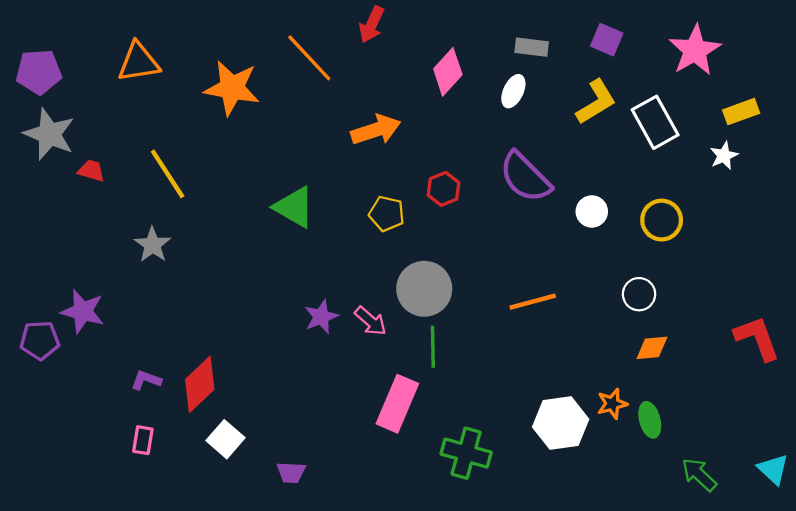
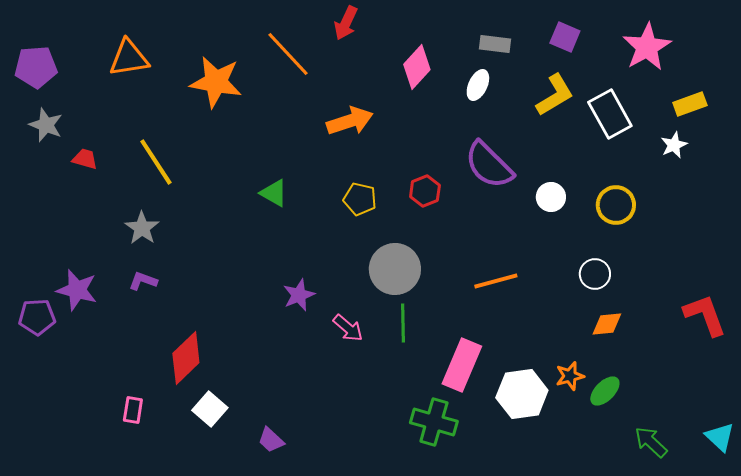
gray star: (49, 134) -> (46, 125), size x0.7
red hexagon: (444, 189) -> (425, 191), moved
green triangle: (294, 207) -> (274, 193), size x0.7
pink arrow: (371, 321) -> (348, 328), moved
purple L-shape: (146, 380) -> (143, 281), moved
pink rectangle: (397, 404) -> (462, 365), moved
green ellipse: (650, 420) -> (605, 391), turned 60
purple trapezoid: (291, 472) -> (271, 440), turned 40

